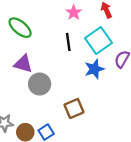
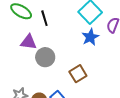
black line: (68, 42) -> (44, 18), moved

